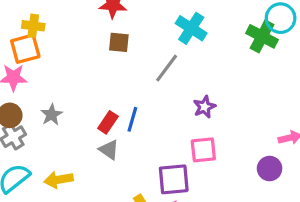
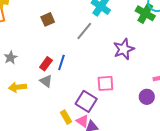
brown square: (119, 42) -> (48, 19), moved, turned -32
purple star: (204, 107) -> (124, 49), moved, size x1.5
purple square: (174, 179) -> (86, 101), turned 35
yellow arrow: (59, 180) -> (17, 87), moved

